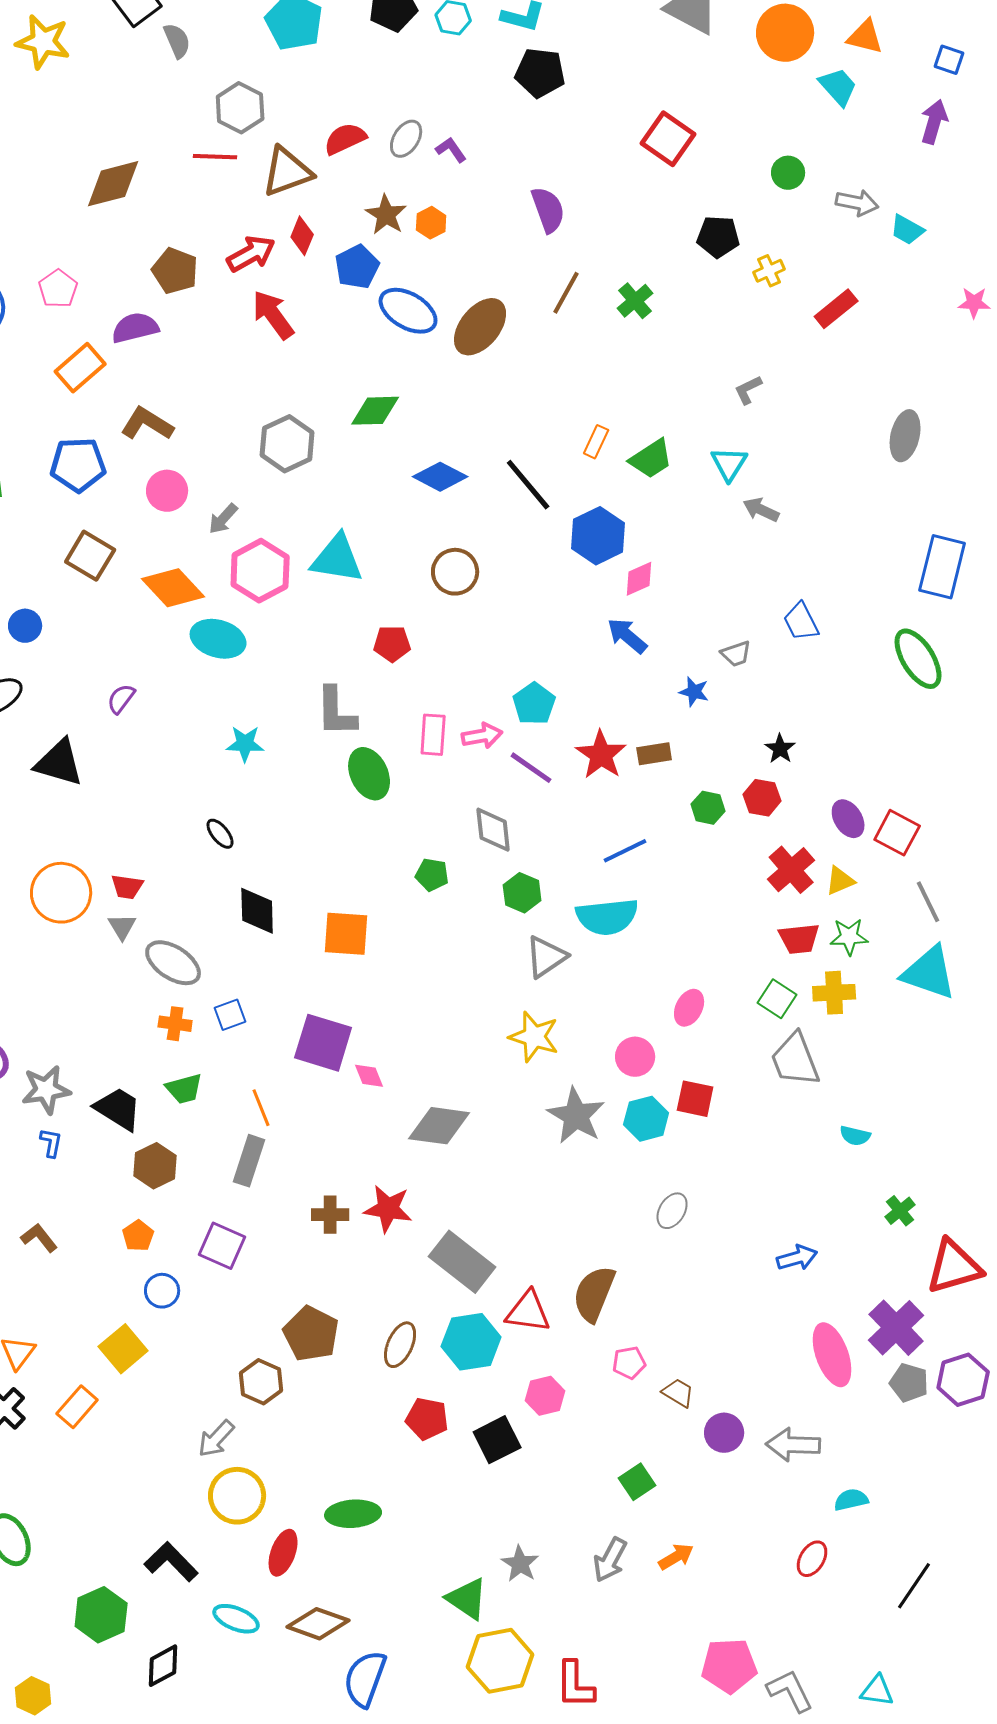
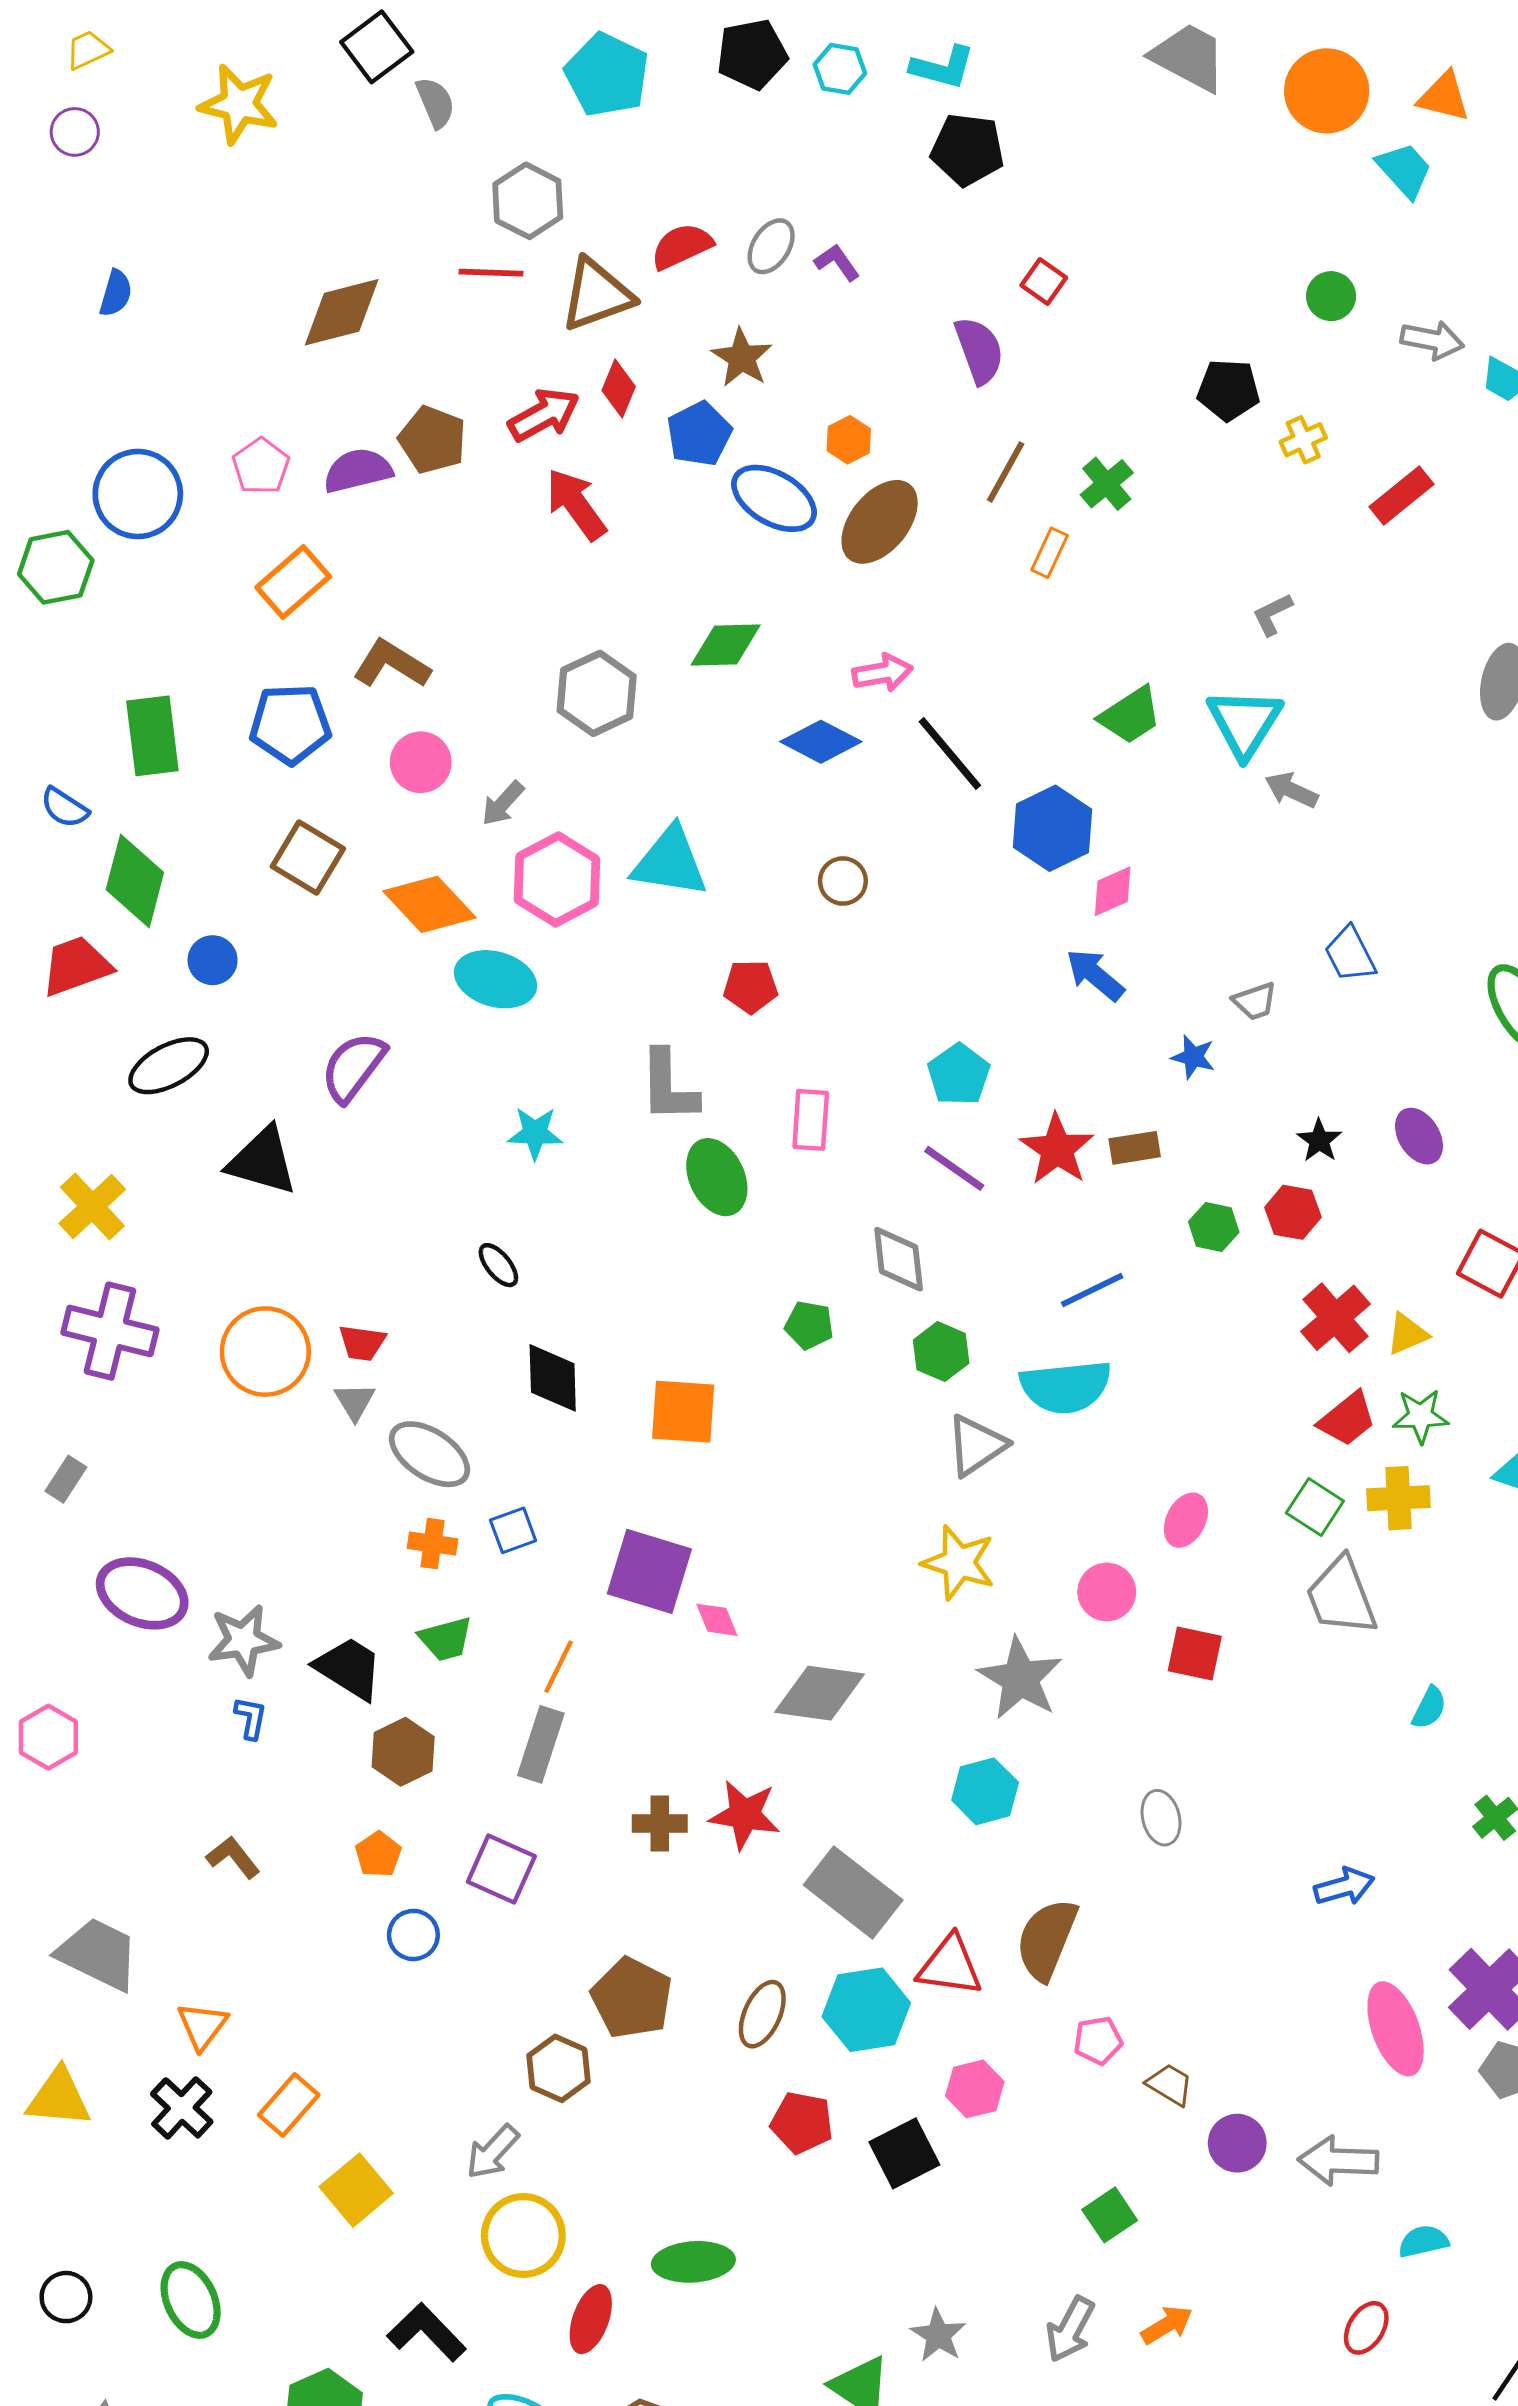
red square: (668, 139) -> (1044, 281), moved, size x0.6
orange hexagon: (431, 223) -> (849, 440), moved
purple semicircle: (135, 328) -> (358, 471), moved
orange rectangle: (596, 442) -> (1050, 553), moved
cyan triangle: (729, 464) -> (1245, 723), size x1.4
brown circle: (455, 572) -> (843, 881), size x0.7
purple semicircle: (121, 699) -> (353, 1067), size x1.6
pink arrow: (482, 736) -> (882, 673), moved
purple ellipse: (848, 819) -> (1419, 1136), moved
red trapezoid: (799, 939) -> (1347, 1419), turned -33
orange line: (261, 1108) -> (559, 1667), turned 48
cyan hexagon: (646, 1119) -> (985, 1791), moved
cyan semicircle: (855, 1136) -> (1429, 1708), turned -76
gray ellipse: (672, 1211) -> (1161, 1818), turned -45
yellow square: (123, 1349) -> (356, 2190), moved

